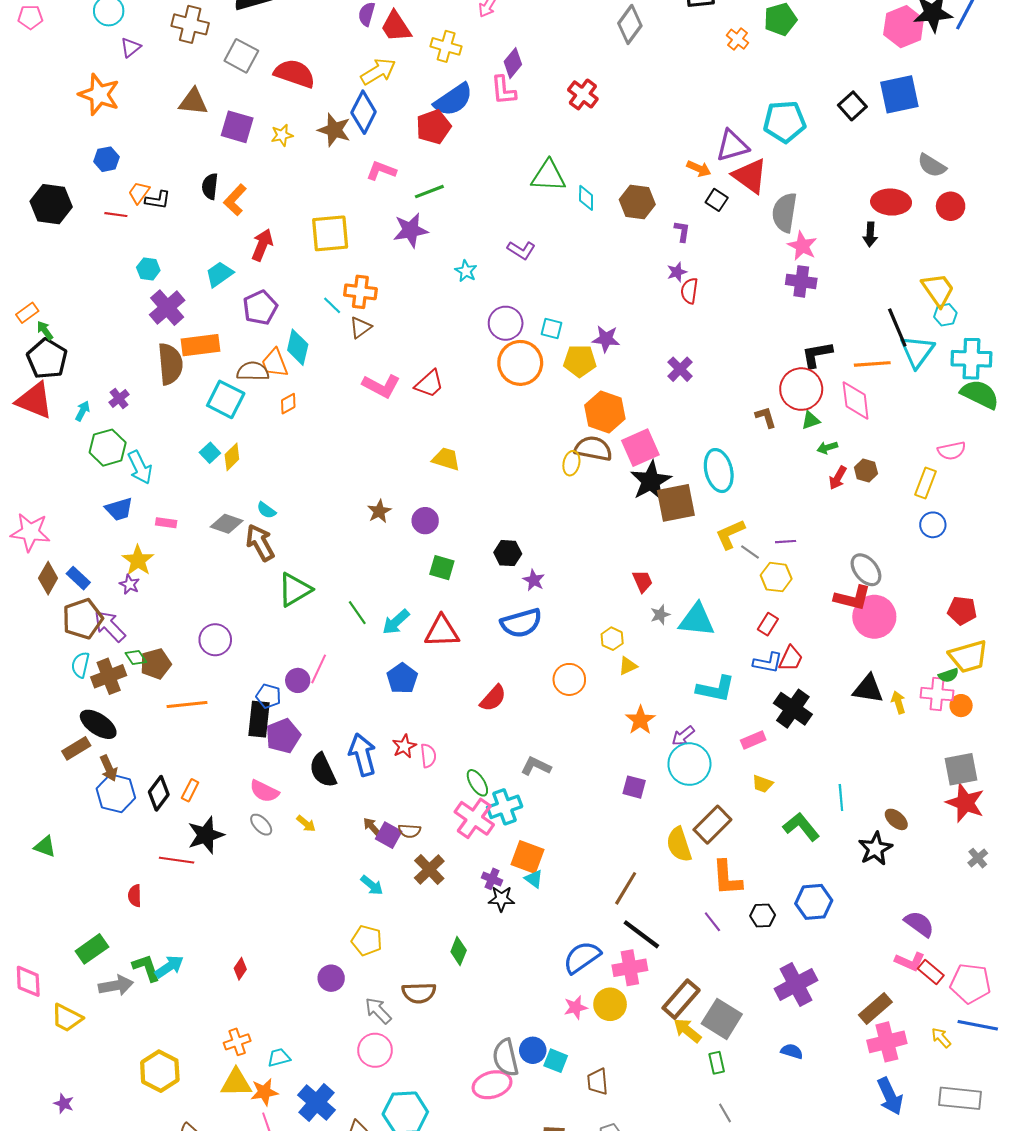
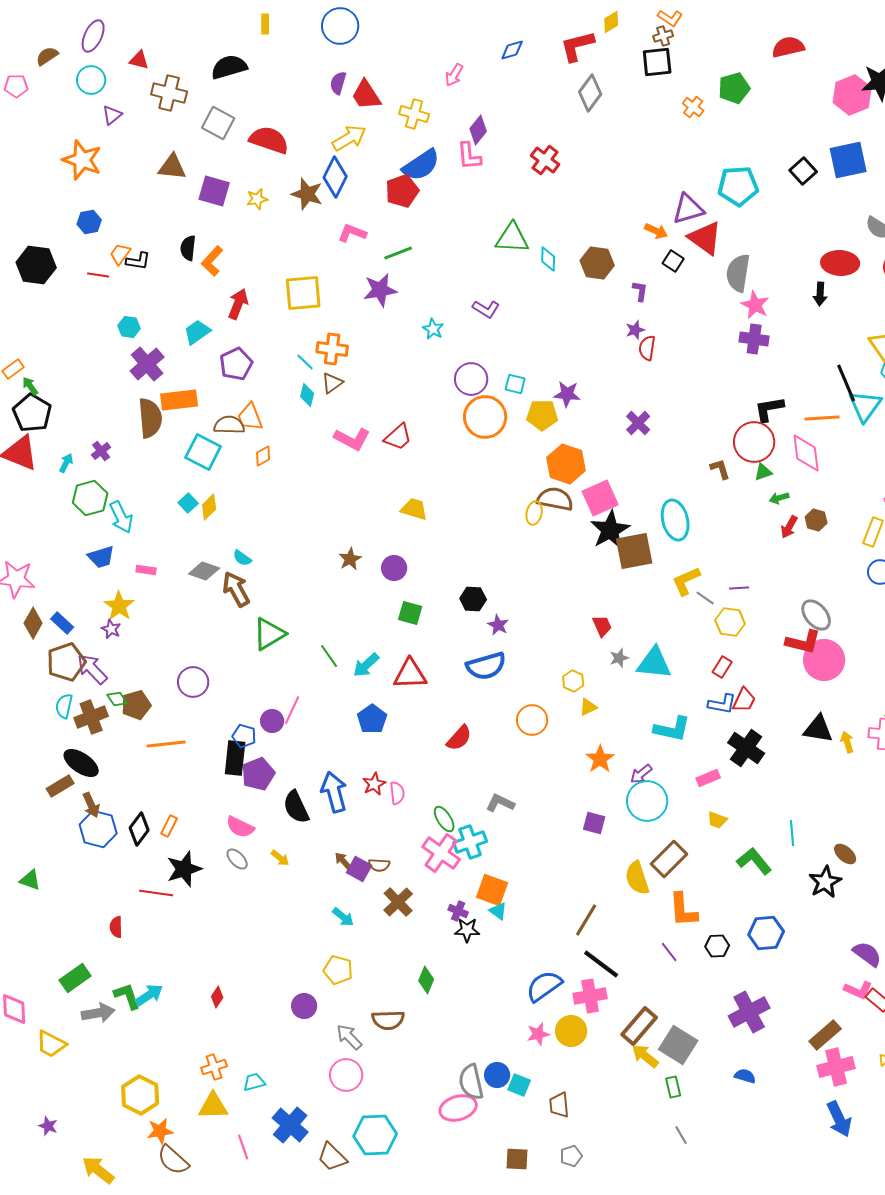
cyan diamond: (298, 347) -> (307, 395), moved, size x0.7
orange star: (264, 1092) -> (160, 1131), moved

